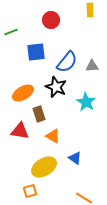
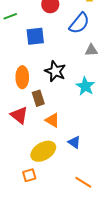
blue semicircle: (67, 62) -> (79, 23), moved
orange ellipse: (23, 93) -> (22, 77), turned -60
red triangle: (20, 131) -> (19, 115), turned 30

